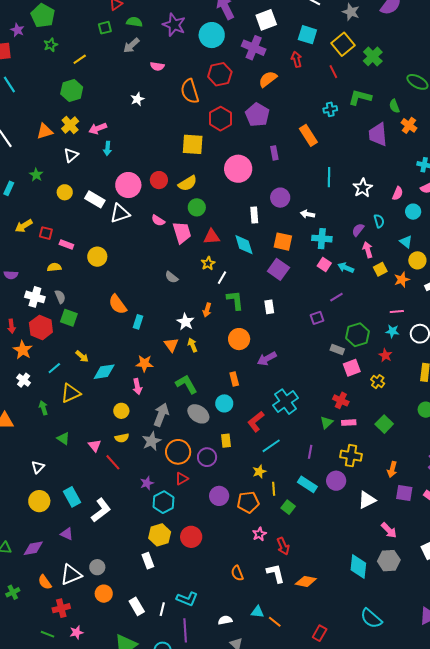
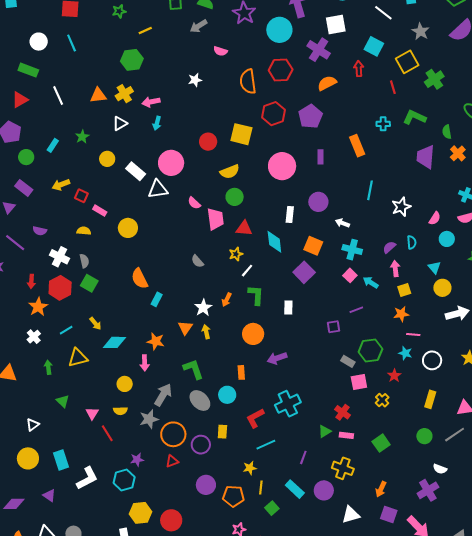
red circle: (159, 180) -> (208, 142), moved
orange star: (402, 280) -> (401, 314), moved
cyan hexagon: (163, 502) -> (124, 480), moved

